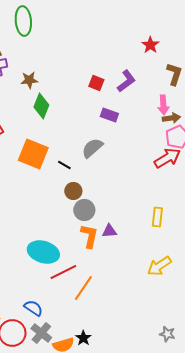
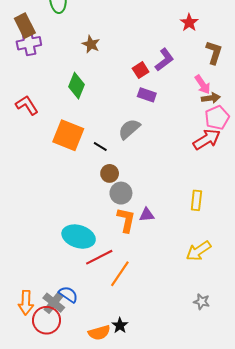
brown star: (29, 80) -> (91, 44), moved, turned 30
red square: (96, 83) -> (141, 70), moved, turned 35
pink arrow: (163, 105) -> (203, 85), turned -30
gray cross: (41, 333) -> (54, 303), moved
gray star: (167, 334) -> (202, 302), moved

